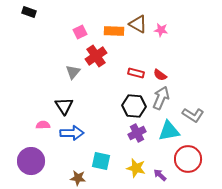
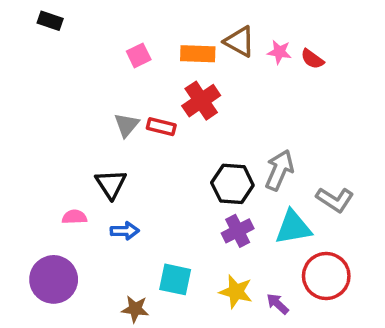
red cross: (96, 56) -> (201, 101), moved
red rectangle: (136, 73) -> (161, 127), moved
red semicircle: (160, 75) -> (312, 59), moved
blue arrow: (72, 133) -> (125, 231), size x0.7

